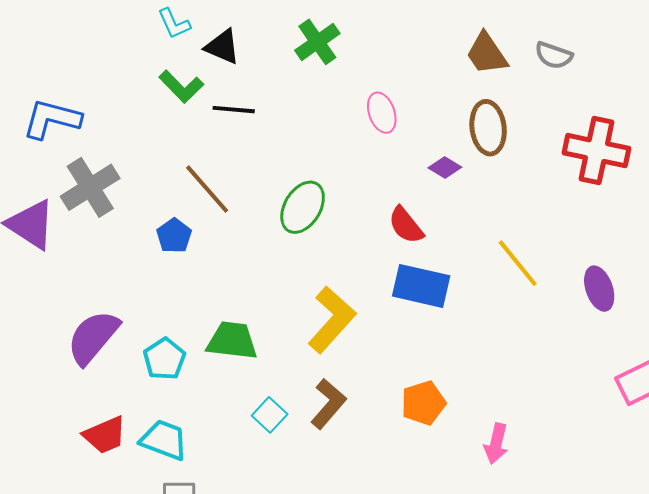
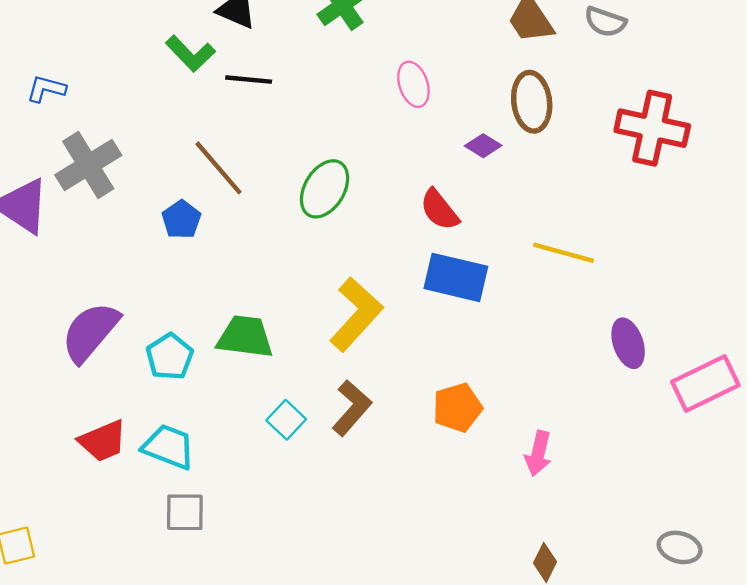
blue L-shape: (52, 119) -> (46, 89), size x0.6
yellow line: (518, 263) -> (564, 253), turned -36
purple ellipse: (599, 289) -> (628, 343), moved

